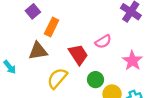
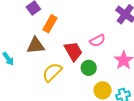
green circle: (95, 80) -> (89, 68), moved

